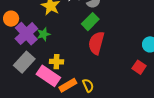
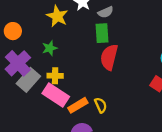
green rectangle: (90, 22) -> (102, 33), turned -48
purple cross: (26, 34) -> (18, 63), moved
yellow cross: (56, 62) -> (55, 76), moved

